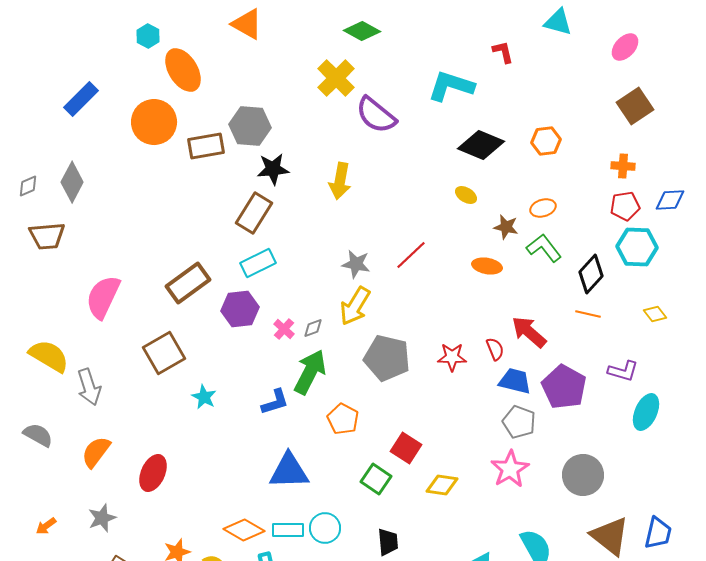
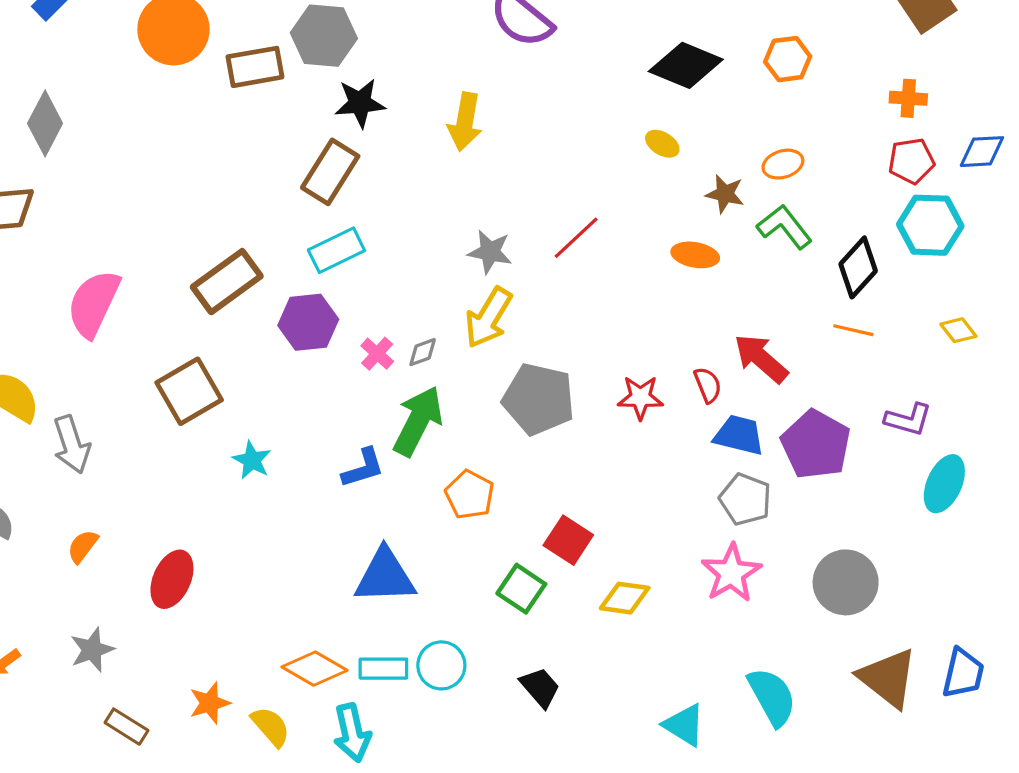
orange semicircle: (96, 452) -> (83, 546), size x0.7
black trapezoid: (388, 542) -> (540, 687), turned -36

